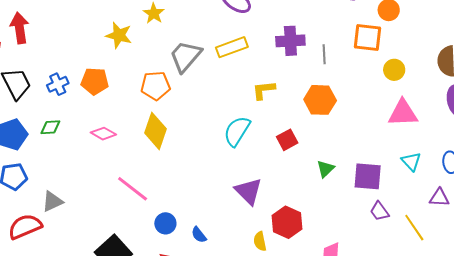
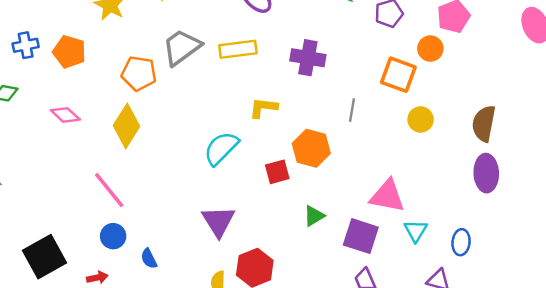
gray line: (324, 54) -> (352, 110), moved
orange hexagon: (320, 100) -> (311, 148), moved
pink triangle: (403, 113) -> (387, 196), moved
pink line: (133, 189) -> (109, 190), moved

